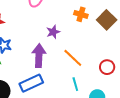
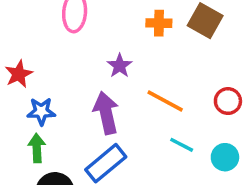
cyan line: (75, 84) -> (182, 145), turned -32

